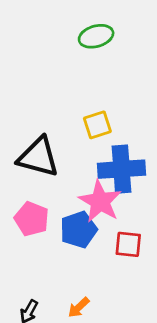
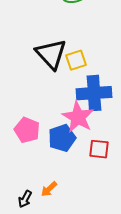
black triangle: (38, 157) -> (51, 54), moved, turned 32
orange arrow: (79, 307) -> (49, 189), moved

